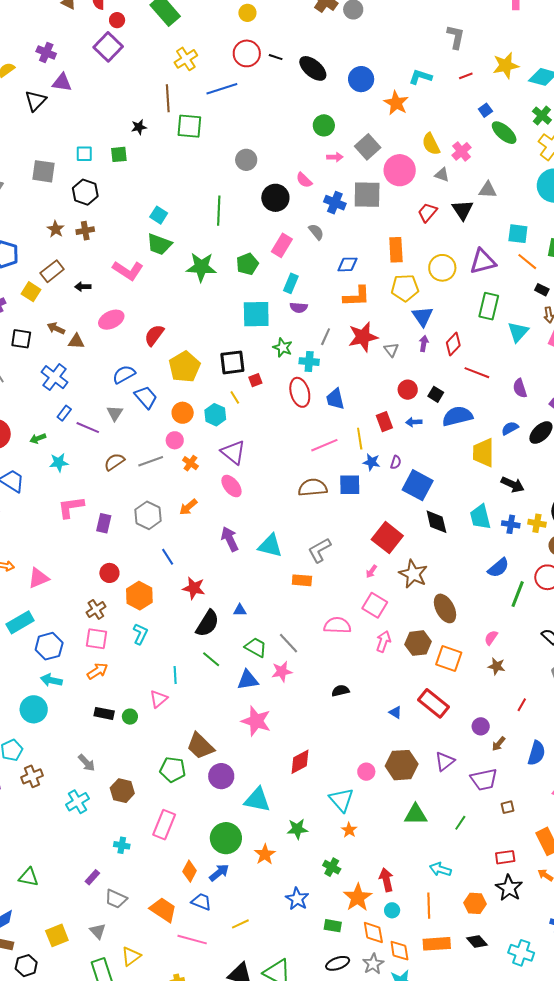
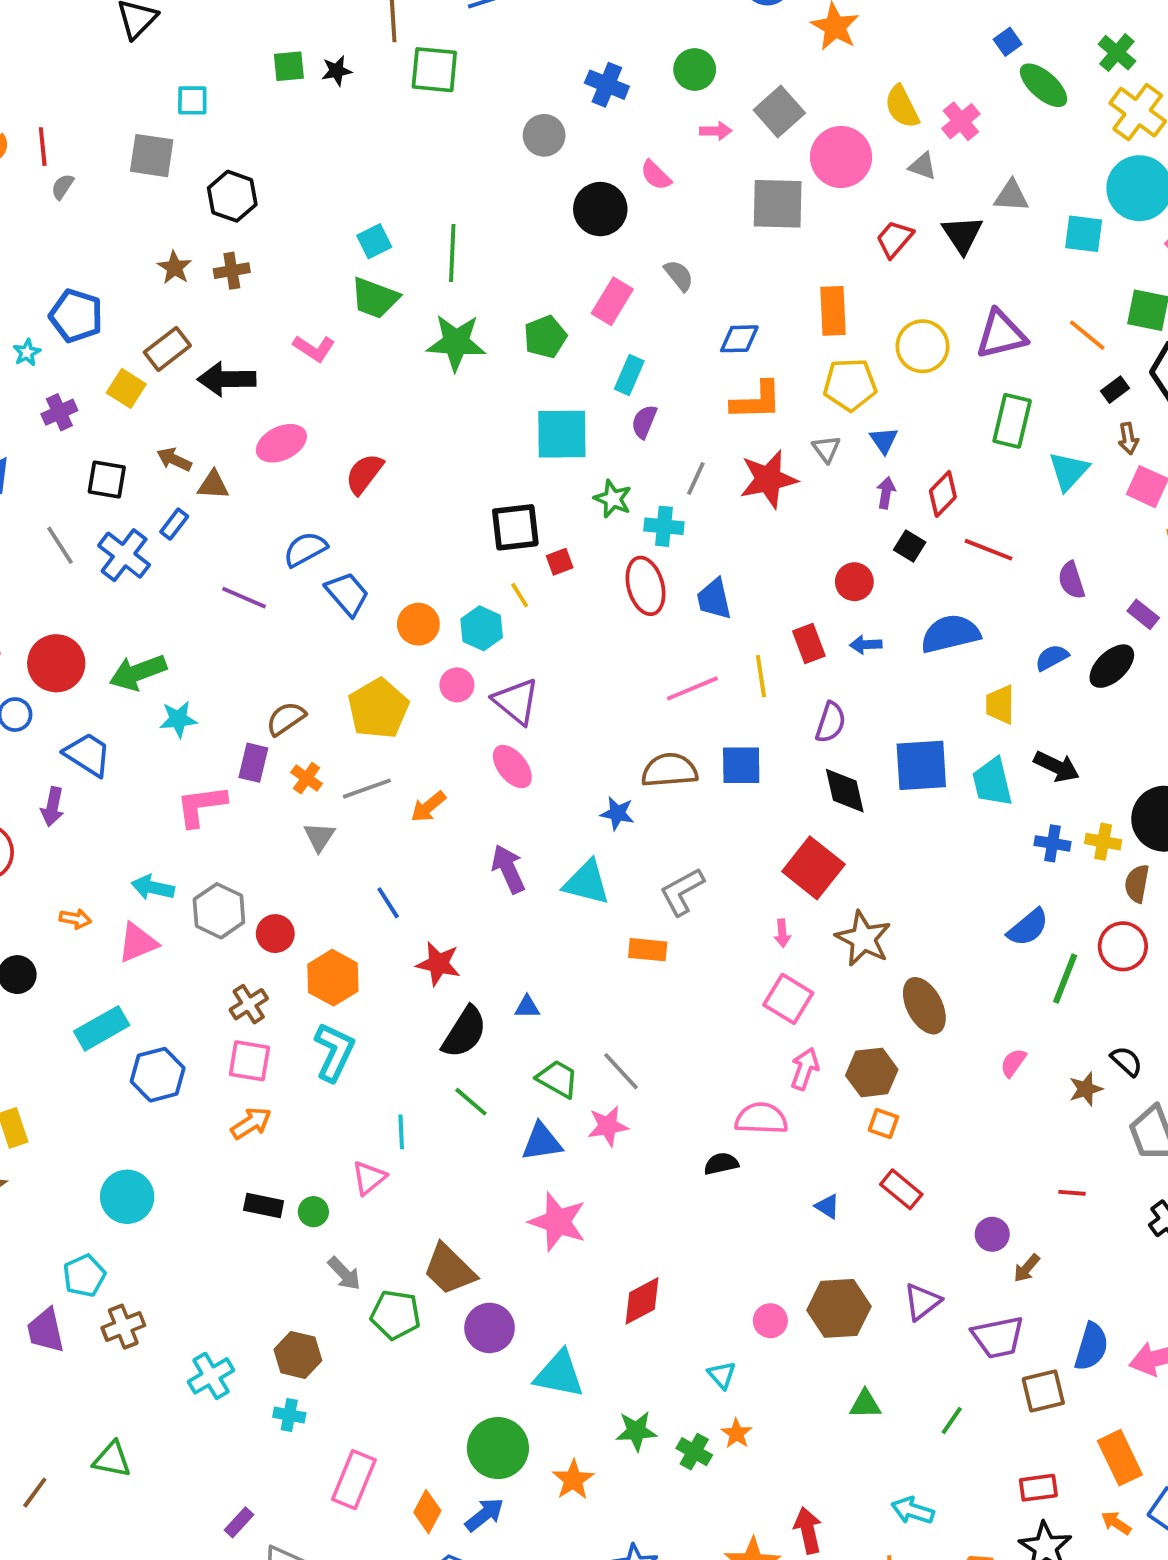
cyan square: (84, 154) -> (192, 100), moved
green square: (119, 154) -> (289, 66), moved
blue cross: (335, 203) -> (607, 85), moved
green line: (219, 211) -> (452, 253), moved
cyan square: (159, 215) -> (374, 241), turned 30
cyan square: (518, 234) -> (1084, 234), moved
pink L-shape: (128, 270) -> (314, 348), size x0.7
black arrow: (83, 287) -> (227, 379), size x1.8
black rectangle: (542, 290) -> (1115, 390), turned -64
purple semicircle: (299, 307) -> (644, 422), turned 108
blue triangle: (423, 316) -> (884, 440), size x0.7
gray triangle: (391, 350) -> (826, 449), moved
yellow pentagon: (184, 367) -> (378, 709), moved
blue cross: (55, 377) -> (124, 555), moved
black square: (436, 394) -> (910, 546), moved
blue rectangle: (64, 413) -> (174, 524), moved
gray triangle: (115, 413) -> (319, 837), moved
purple line: (88, 428) -> (244, 598), moved
green arrow: (38, 438) -> (138, 672), size x1.8
pink circle: (175, 440) -> (457, 685), moved
yellow trapezoid: (483, 453) -> (1000, 705), size x0.7
gray line: (151, 461) -> (367, 789), moved
blue star: (371, 462) -> (617, 813), moved
purple semicircle: (396, 462) -> (831, 722), size x1.5
orange cross: (190, 463) -> (307, 778), moved
blue square: (418, 485) -> (921, 765), moved, turned -32
gray hexagon: (148, 515) -> (219, 911), moved
cyan trapezoid: (480, 517) -> (992, 782), moved
black diamond: (436, 522) -> (845, 791), moved
purple rectangle: (104, 523) -> (253, 763), moved
pink arrow: (371, 571) -> (782, 933), turned -40
pink semicircle: (337, 625) -> (761, 1118), moved
cyan L-shape: (140, 634) -> (334, 1052), size x1.4
orange square: (449, 658) -> (883, 1123), moved, size x0.6
brown star: (497, 666) -> (1086, 1089), moved, turned -30
cyan arrow: (51, 680) -> (153, 887), moved
red rectangle: (434, 703) -> (901, 1189), size x0.7
red line: (522, 705) -> (1072, 1193), turned 64
blue semicircle: (536, 753) -> (1091, 1347), moved
gray arrow: (87, 763) -> (344, 1274), moved
cyan triangle: (341, 800) -> (722, 1375), size x0.6
brown square: (508, 807) -> (1043, 1391), size x1.6
green triangle: (416, 815) -> (865, 1404), size x0.7
pink rectangle: (164, 825) -> (354, 1480), moved
cyan cross: (122, 845) -> (289, 1415), moved
green cross: (332, 867) -> (694, 1452), moved
green triangle: (29, 877) -> (112, 1459), moved

